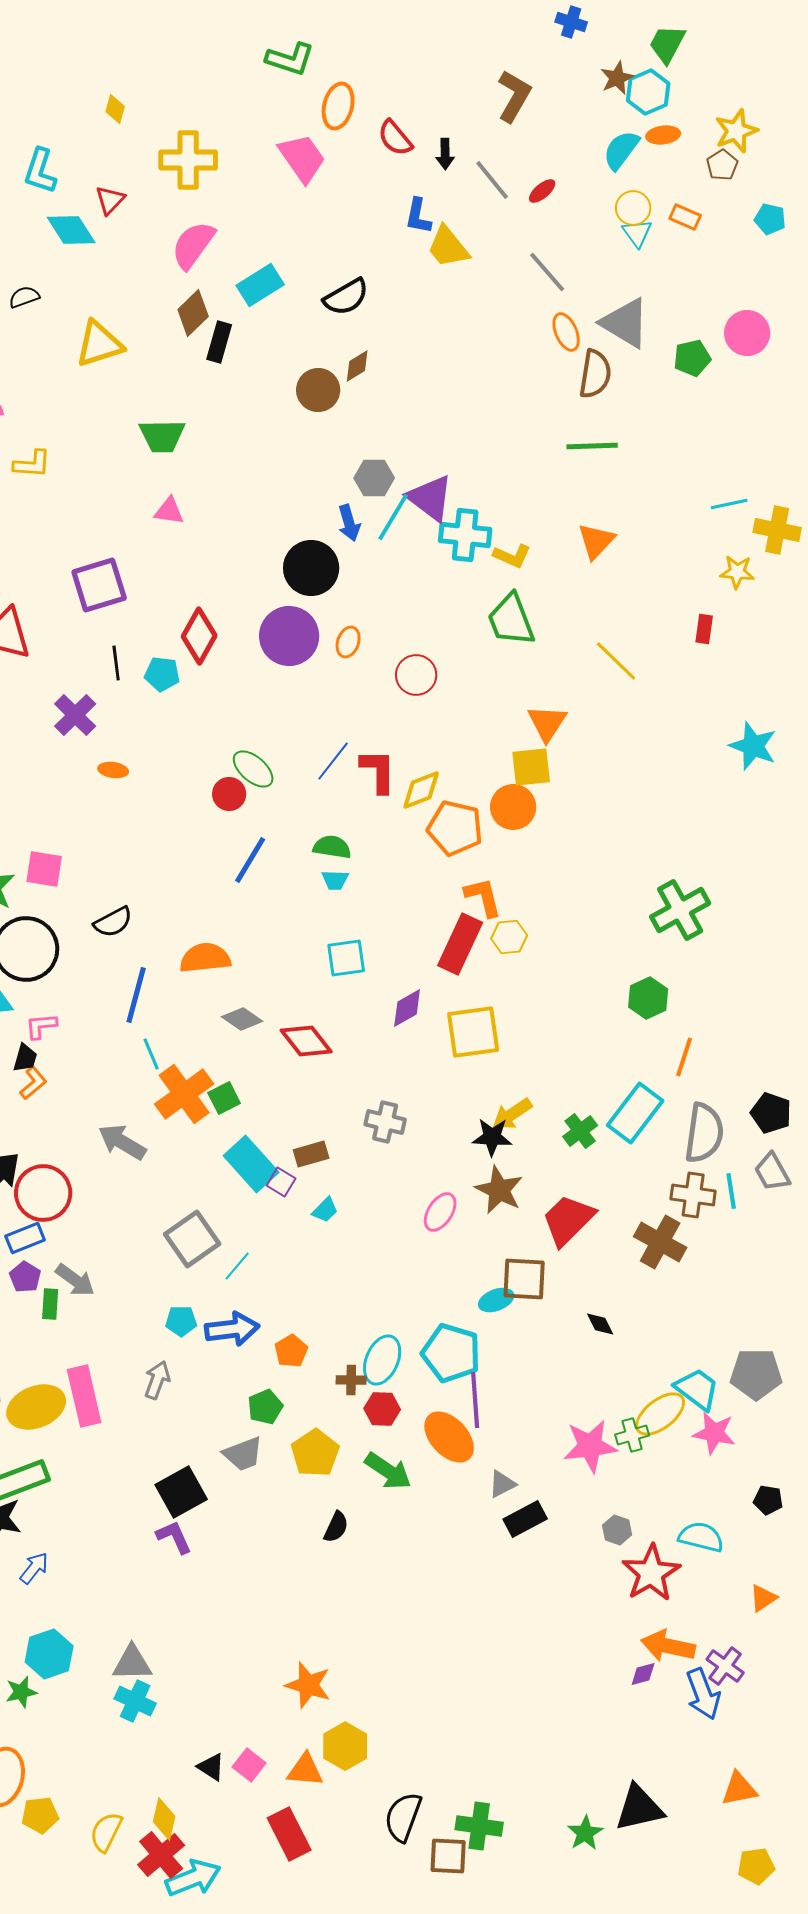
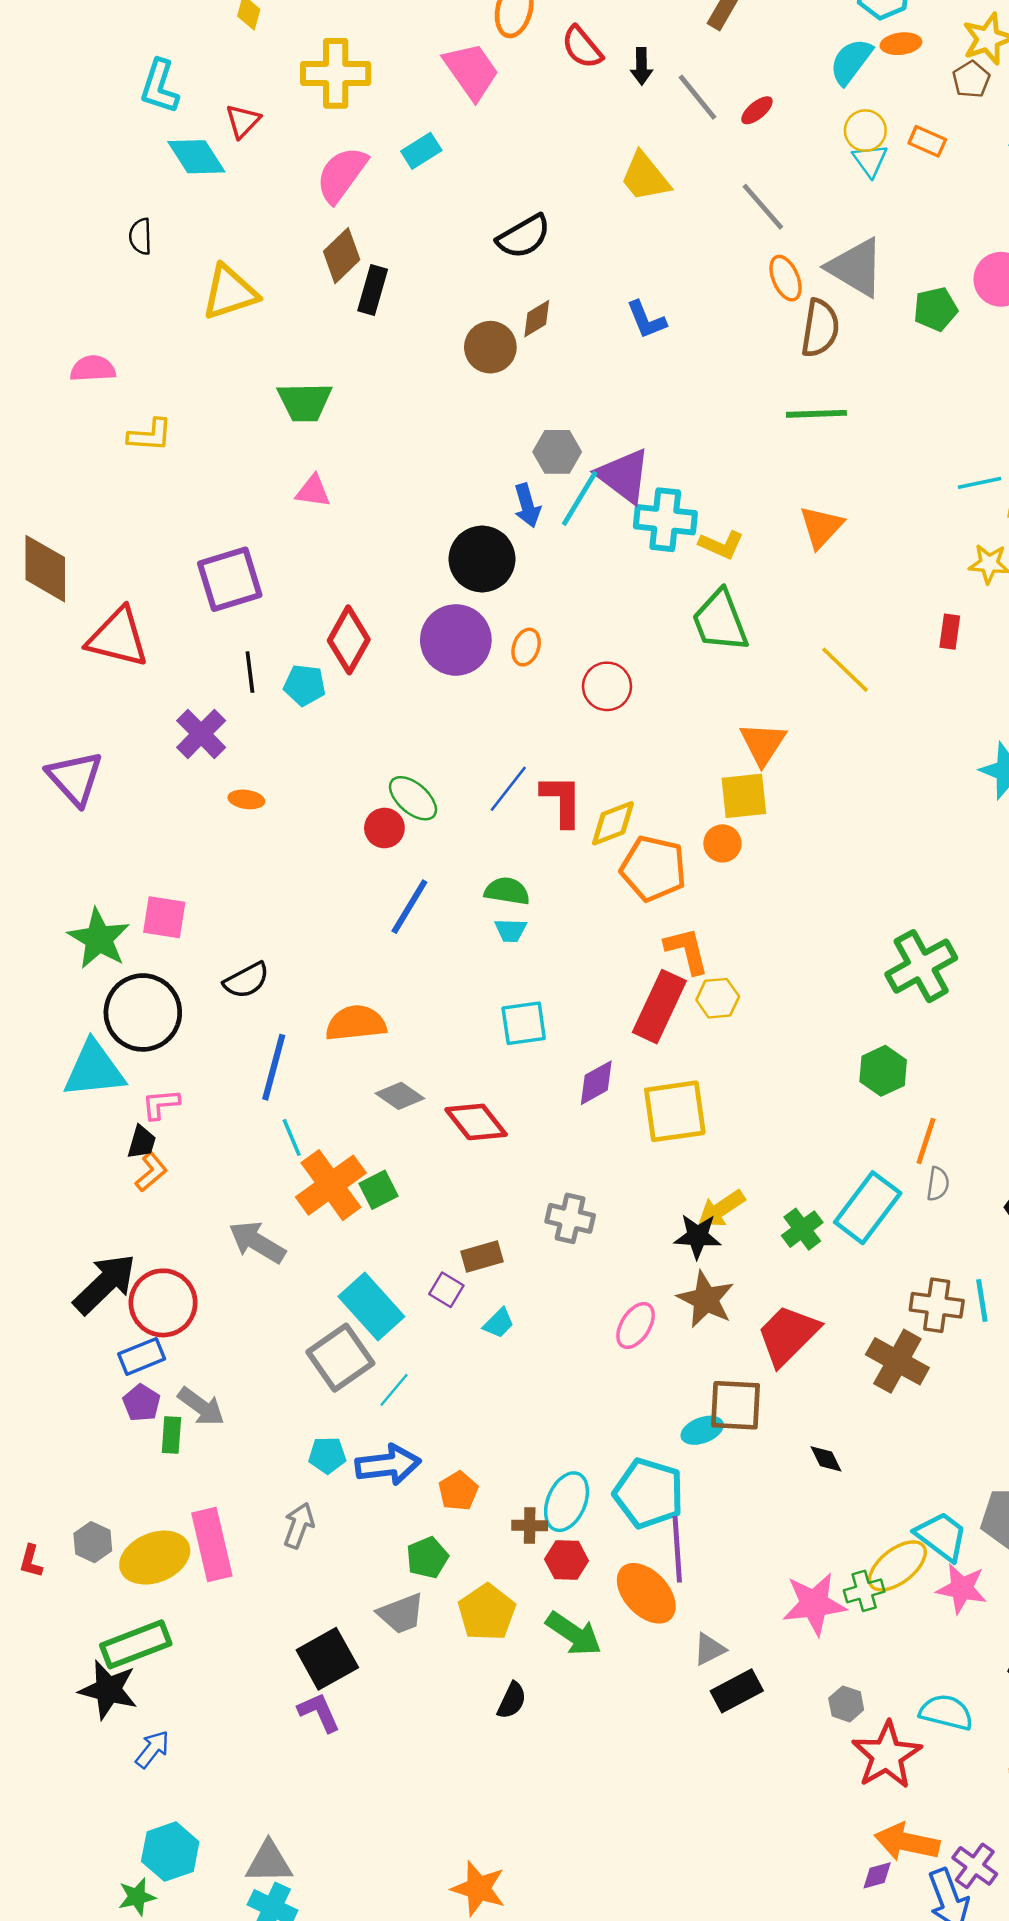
blue L-shape: (418, 216) -> (646, 320), moved, turned -33
cyan rectangle: (260, 285) -> (421, 151), moved, size x0.7
black semicircle: (24, 297) -> (140, 236), turned -72
orange circle: (513, 807) -> (722, 843), size x0.7
gray semicircle: (704, 1133) -> (938, 1184), moved, size x0.5
cyan rectangle: (251, 1164) -> (371, 1306), moved

